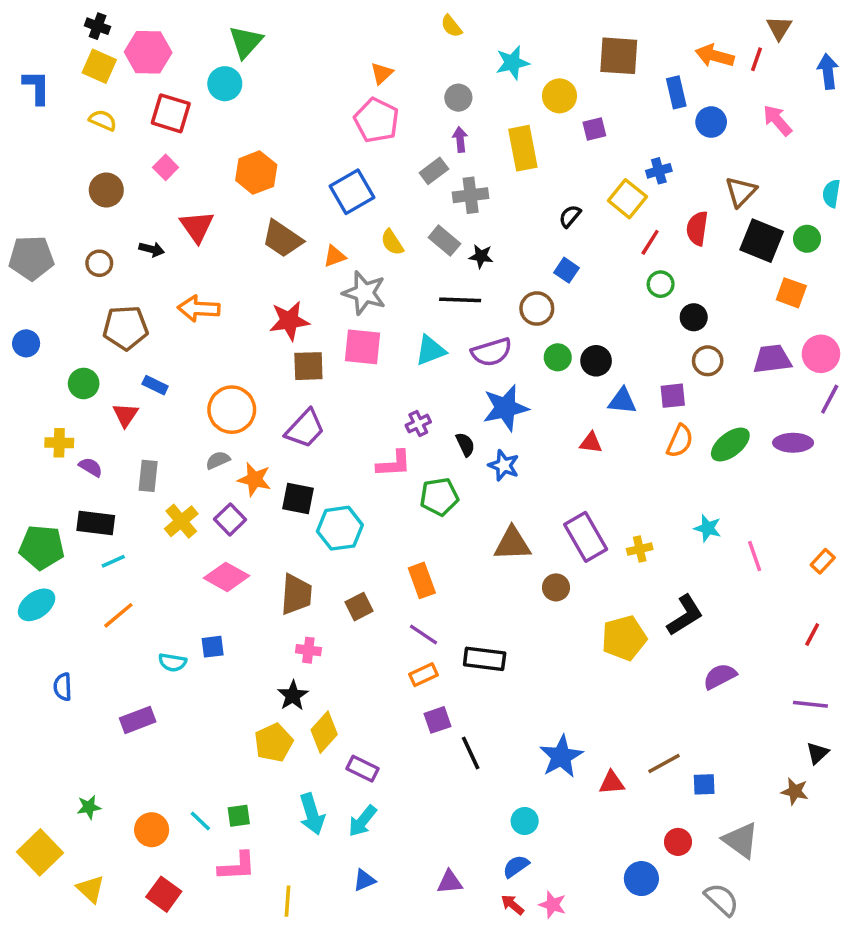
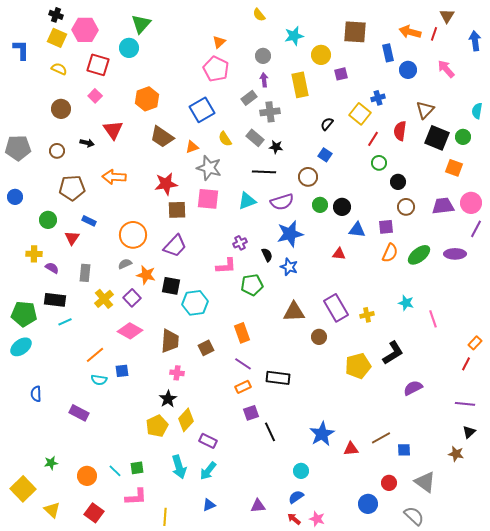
orange rectangle: (823, 561) -> (475, 343), moved
orange line: (118, 615) -> (95, 355), moved
purple rectangle: (138, 720) -> (79, 413), turned 48

